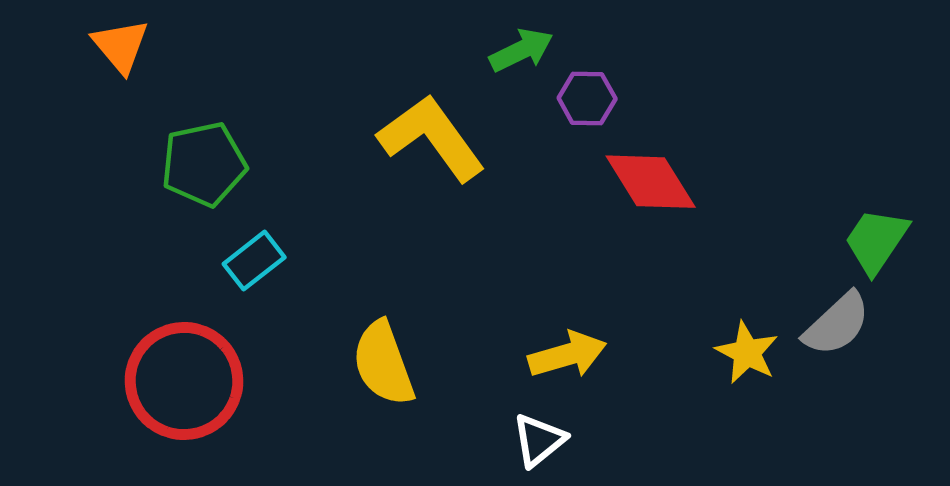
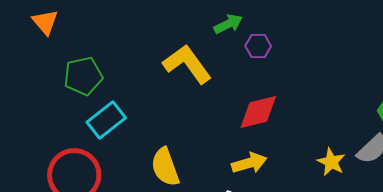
red diamond: (651, 182) -> (258, 112), moved, turned -72
cyan rectangle: (254, 261) -> (106, 120), size x1.4

